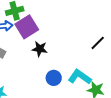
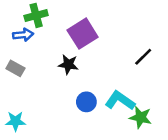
purple square: (27, 27) -> (83, 34), moved

